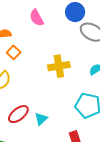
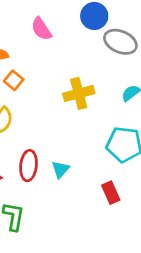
red ellipse: (18, 114) -> (29, 166), turned -40

